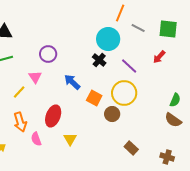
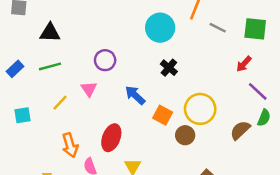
cyan circle: (108, 39) -> (160, 28), moved
purple line: (129, 66) -> (258, 91), moved
yellow line: (19, 92) -> (60, 103), moved
brown semicircle: (173, 120) -> (240, 130), moved, turned 102

